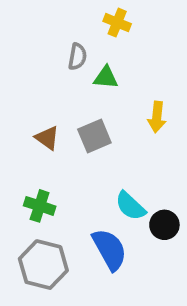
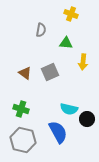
yellow cross: (117, 23) -> (71, 14), moved
green triangle: (106, 77) -> (66, 43), moved
cyan semicircle: (130, 206) -> (69, 109), turned -30

